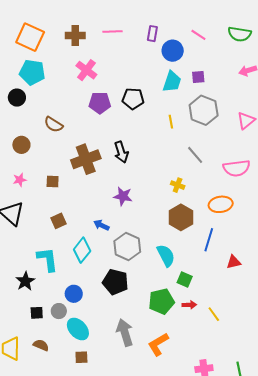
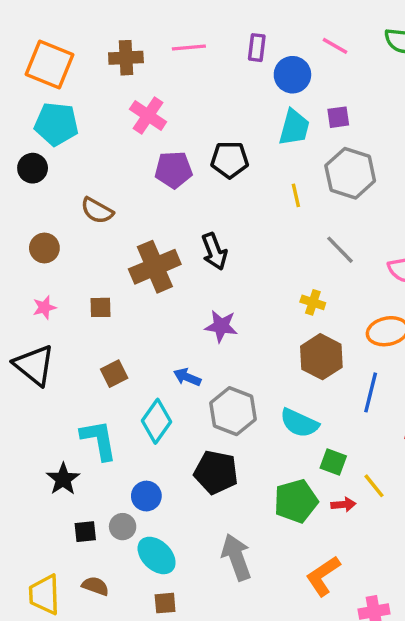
cyan semicircle: (166, 256) -> (299, 423), turned 145
yellow line: (214, 314) -> (374, 486), moved
orange L-shape: (158, 344) -> (323, 576), moved

